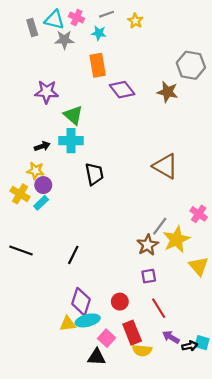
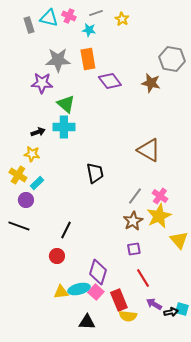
gray star: (64, 40) -> (58, 60), moved, size x1.4
black trapezoid: (94, 174) -> (95, 173), moved
purple circle: (43, 185) -> (26, 200), moved
pink cross: (199, 214) -> (160, 196), moved
gray line: (160, 226) -> (135, 196), moved
purple diamond: (81, 302) -> (98, 272), moved
red circle: (120, 302) -> (57, 256), moved
pink square: (107, 338) -> (96, 292), moved

